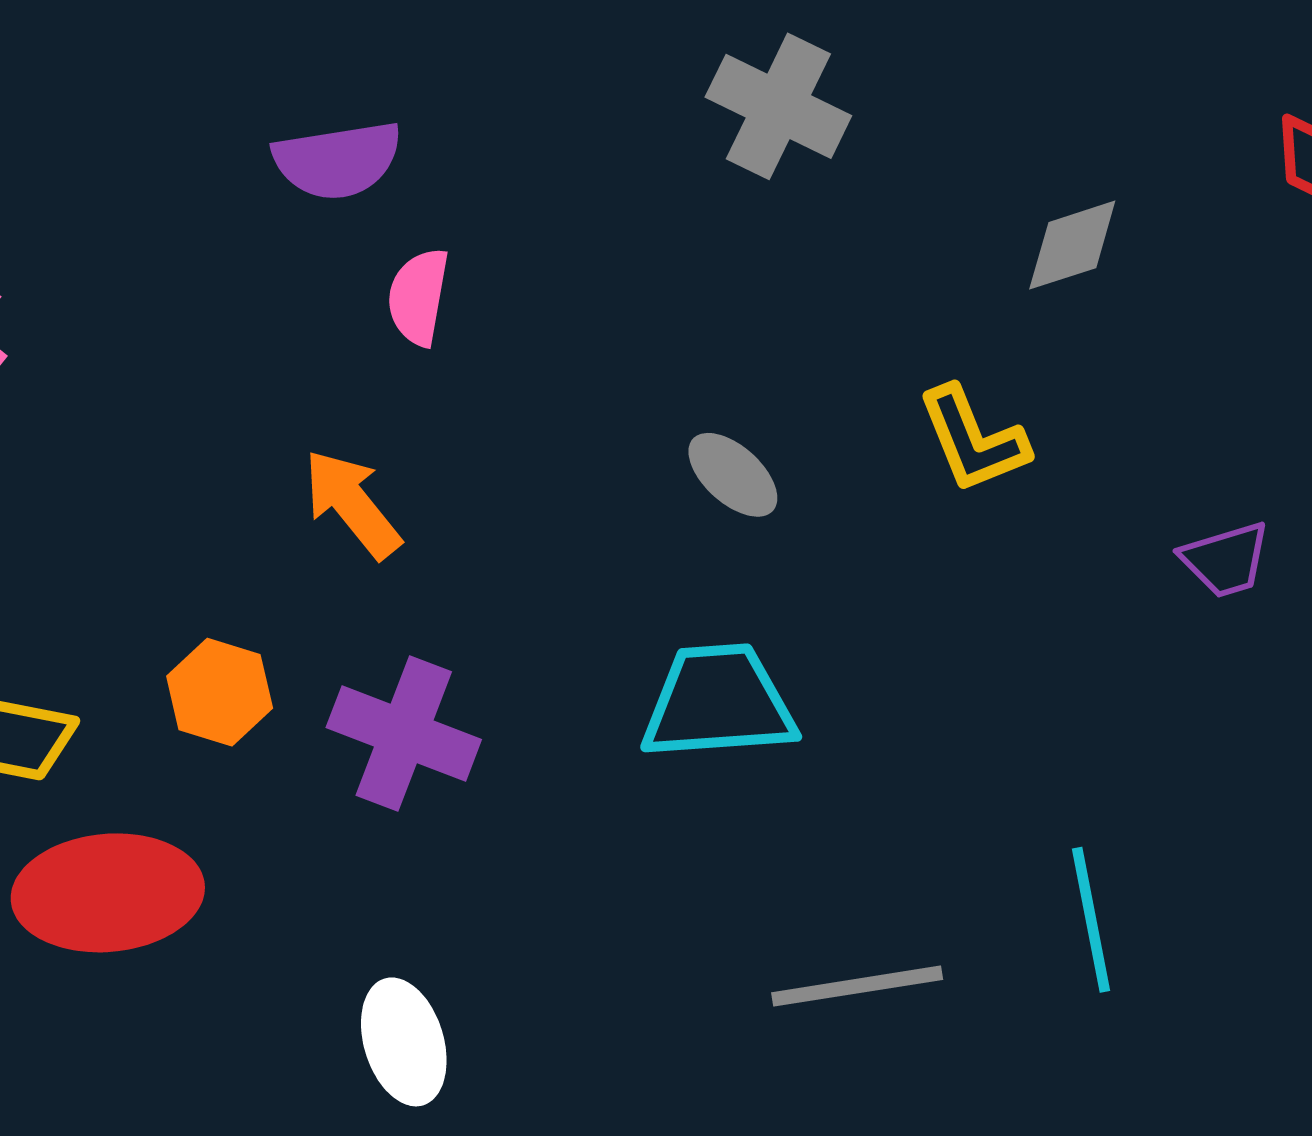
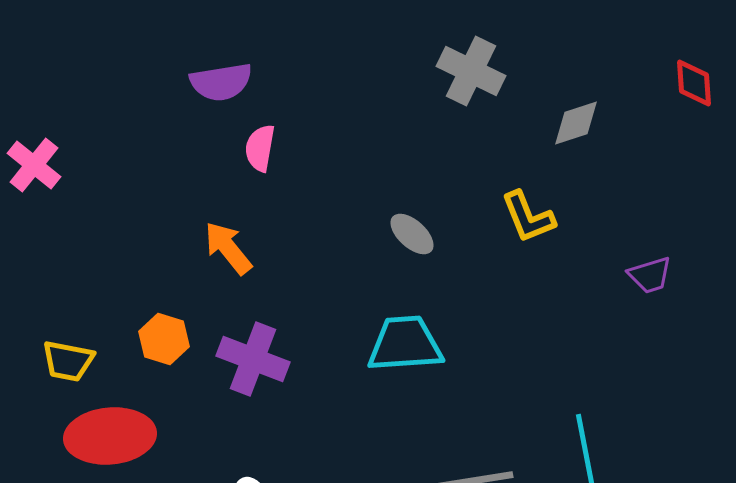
gray cross: (778, 106) -> (471, 71), moved

